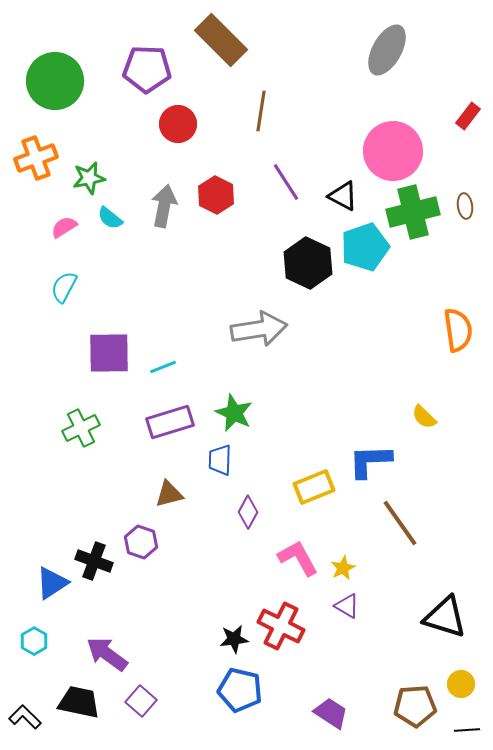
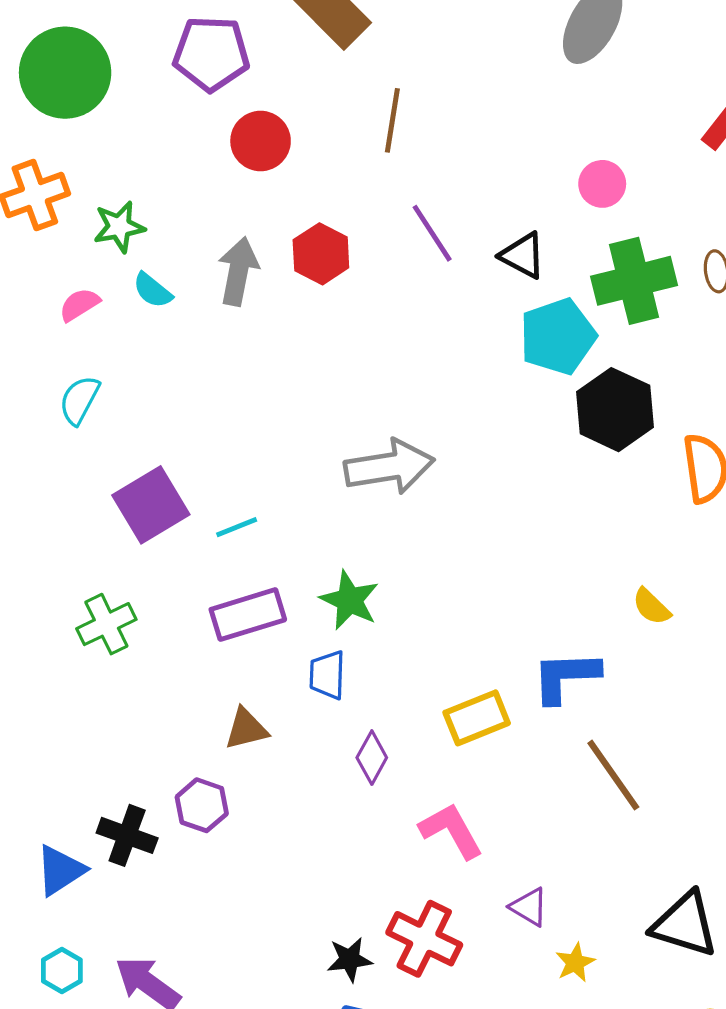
pink circle: (393, 151) -> (602, 184), size x0.5
black hexagon: (308, 263) -> (615, 410), moved
purple square: (109, 353) -> (151, 505), turned -30
yellow star: (343, 568) -> (575, 963), moved
cyan hexagon: (34, 641) -> (62, 971), moved

